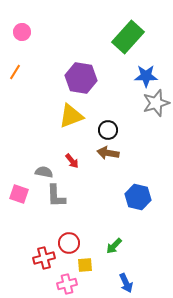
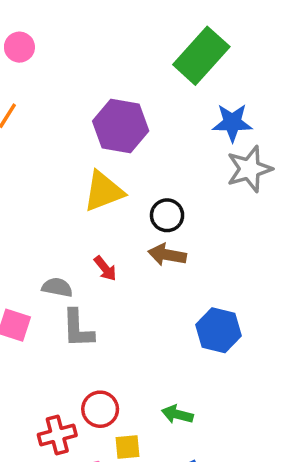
green arrow: (114, 246) -> (177, 414), turned 60

